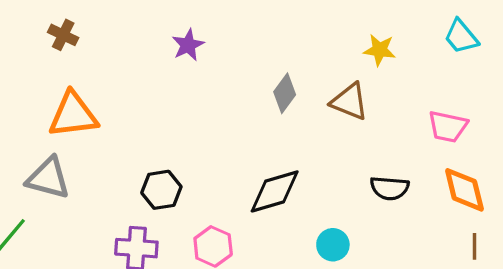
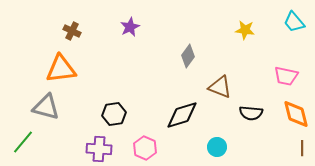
brown cross: (63, 35) -> (72, 31), moved
brown triangle: (350, 102) -> (220, 87), moved

